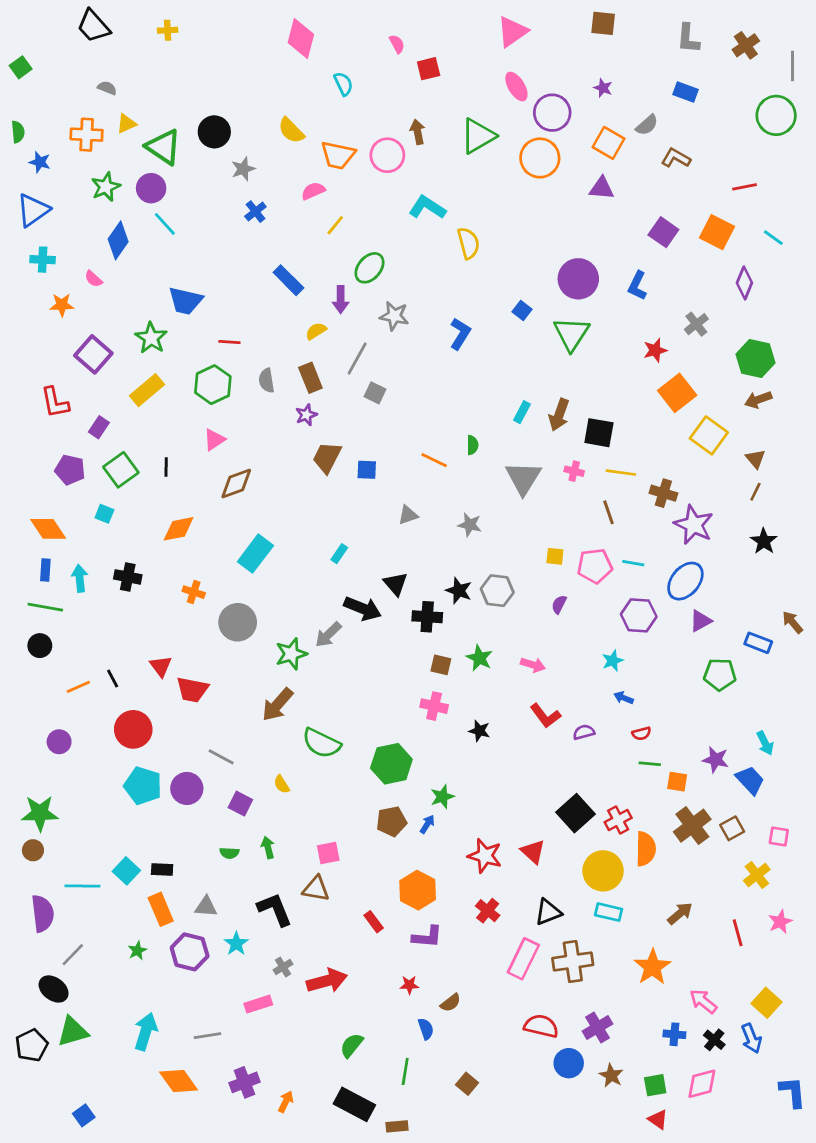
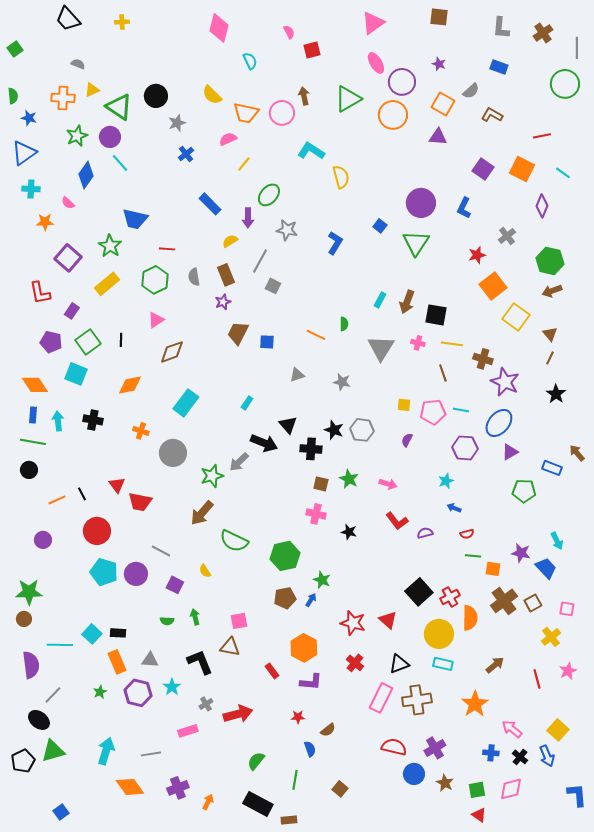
cyan square: (104, 514) -> (76, 374), size x1.6
green star: (442, 797) -> (322, 580), turned -30

